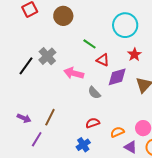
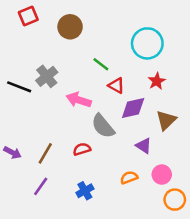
black line: (26, 66) -> (19, 87), turned 72
gray semicircle: (94, 93) -> (103, 126), size x1.5
red semicircle: (93, 123) -> (82, 149), moved
purple line: (37, 139) -> (41, 186), moved
purple triangle: (131, 147) -> (144, 146), moved

